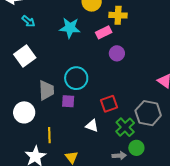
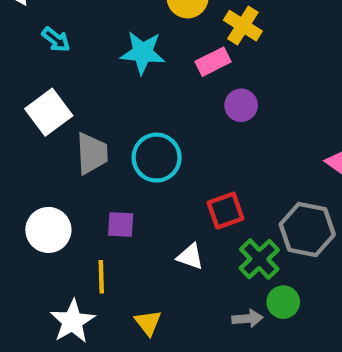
yellow cross: (118, 15) -> (243, 26), turned 30
gray trapezoid: (46, 90) -> (92, 153), moved
purple square: (68, 101) -> (121, 224), moved

